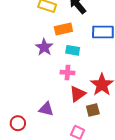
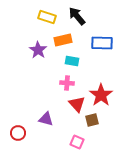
purple star: (44, 47) -> (38, 50), moved
red triangle: (78, 94) -> (77, 104), turned -36

